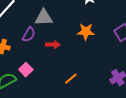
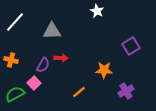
orange star: (86, 32) -> (104, 70), moved
purple semicircle: (29, 35) -> (43, 65), moved

